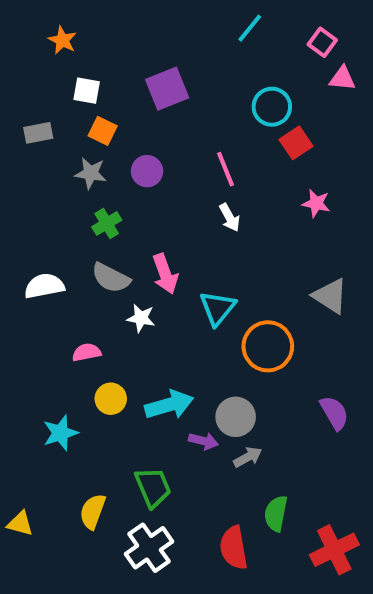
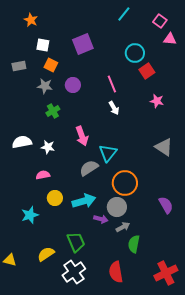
gray semicircle: (111, 278) -> (89, 168), moved, turned 120
white star: (141, 318) -> (48, 147), moved
orange circle: (268, 346) -> (125, 183), moved
yellow semicircle: (93, 511) -> (46, 254), turned 36
green semicircle: (276, 513) -> (134, 244), moved

